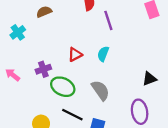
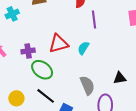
red triangle: (75, 55) -> (59, 44), size x1.5
gray semicircle: (100, 90) -> (87, 85), moved

